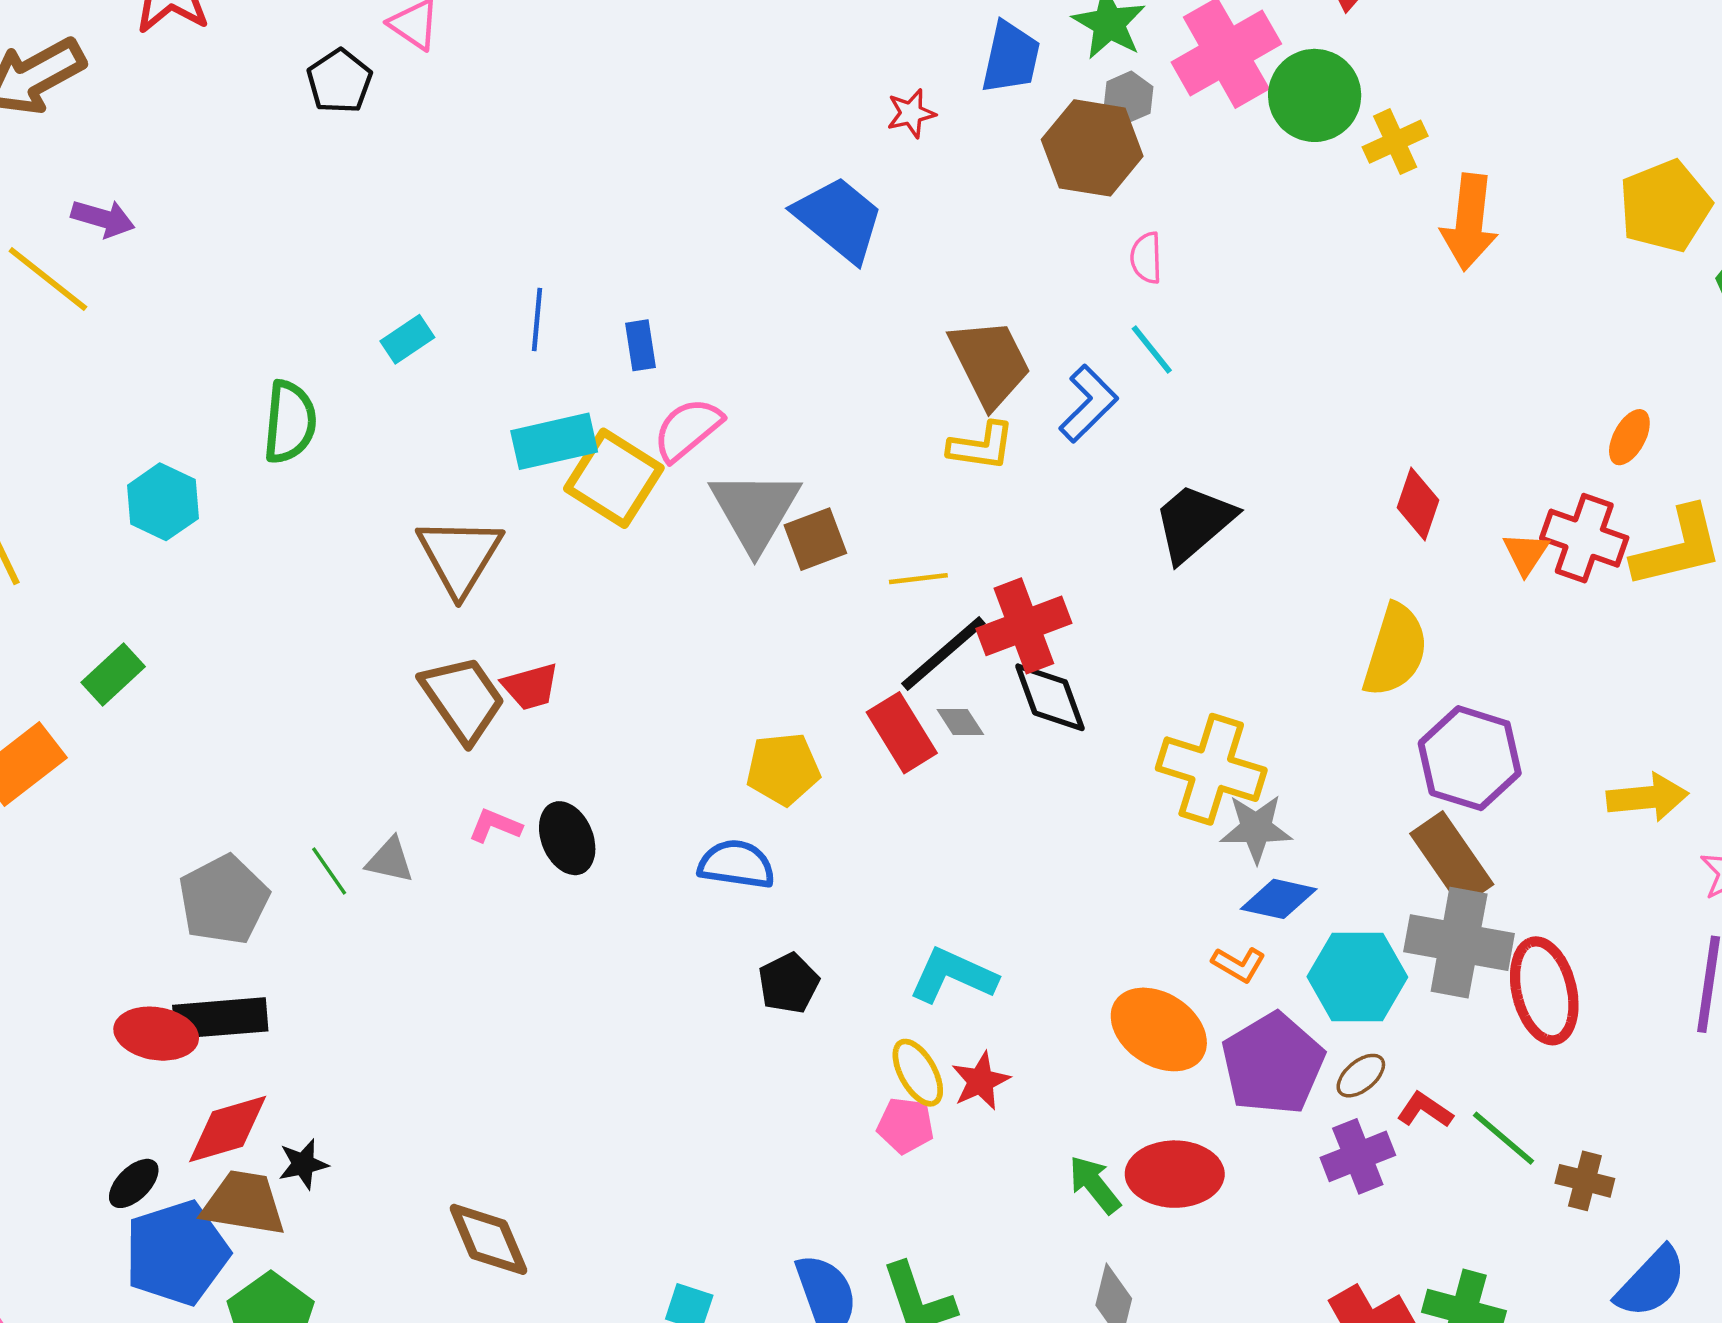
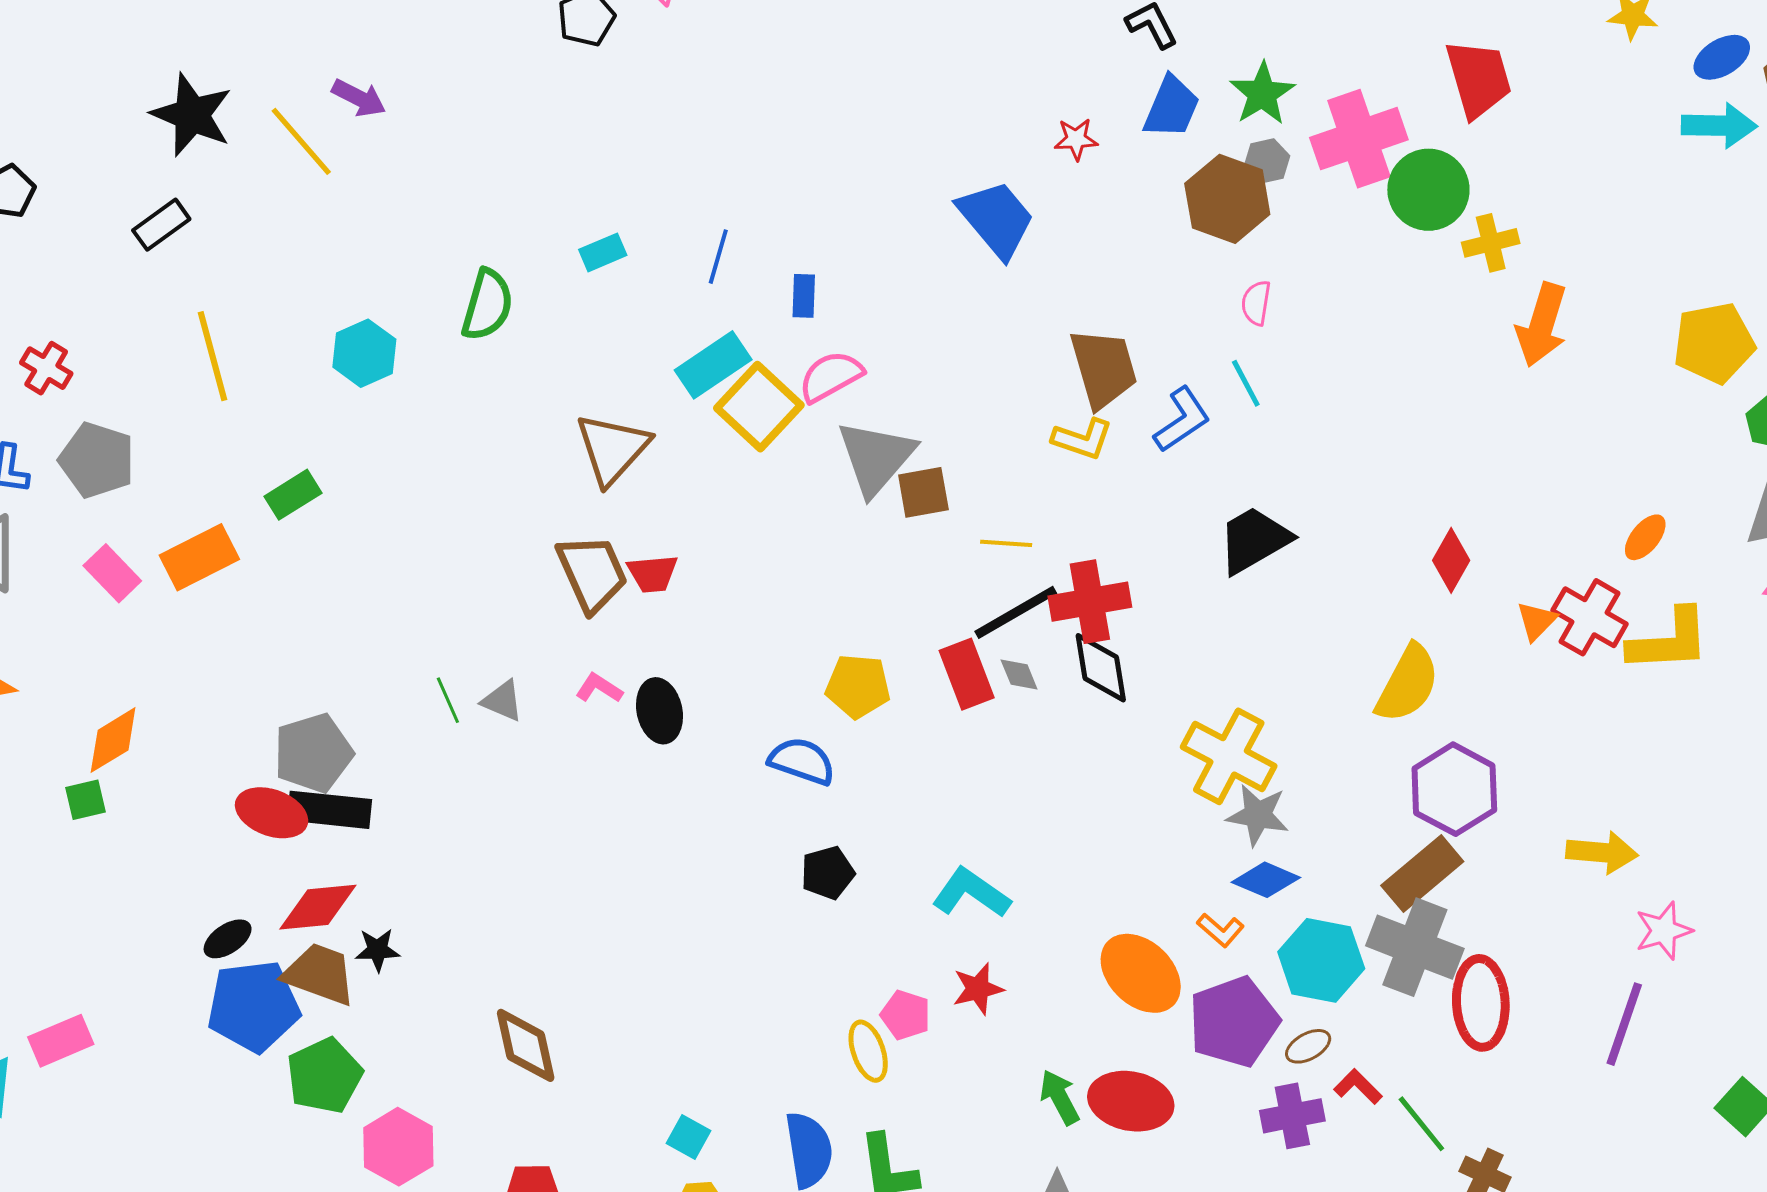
cyan rectangle: (554, 441) -> (713, 365), turned -32
brown rectangle: (1452, 859) -> (1422, 874), turned 74
gray pentagon: (224, 900) -> (313, 753), moved
yellow ellipse: (918, 1073) -> (868, 1051), moved

